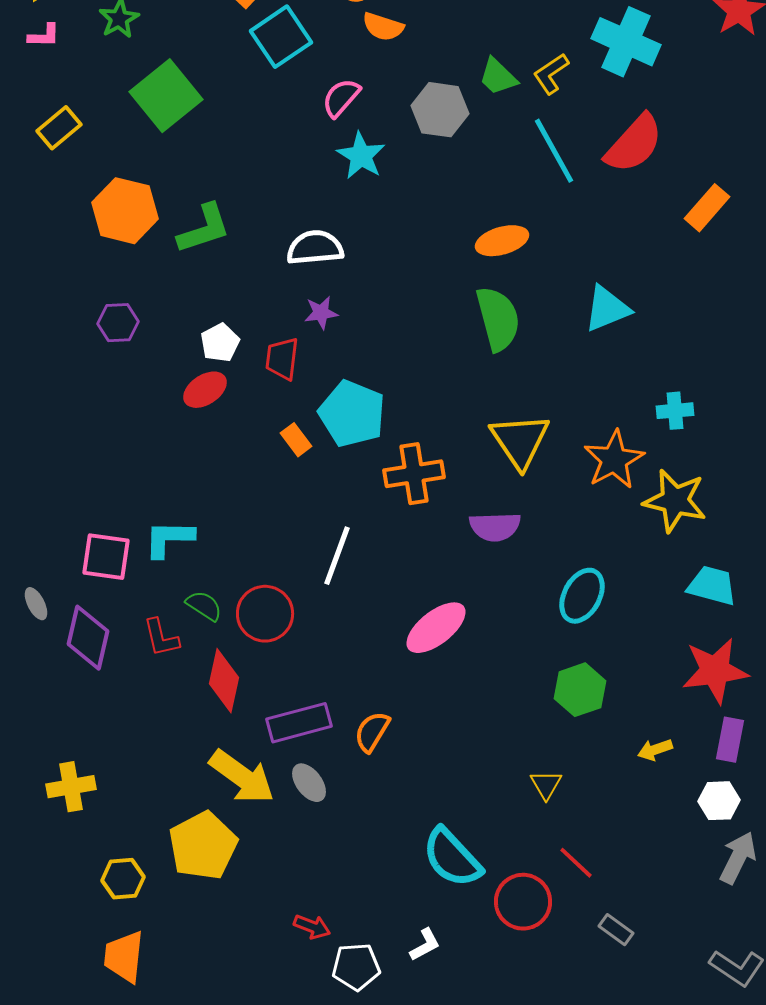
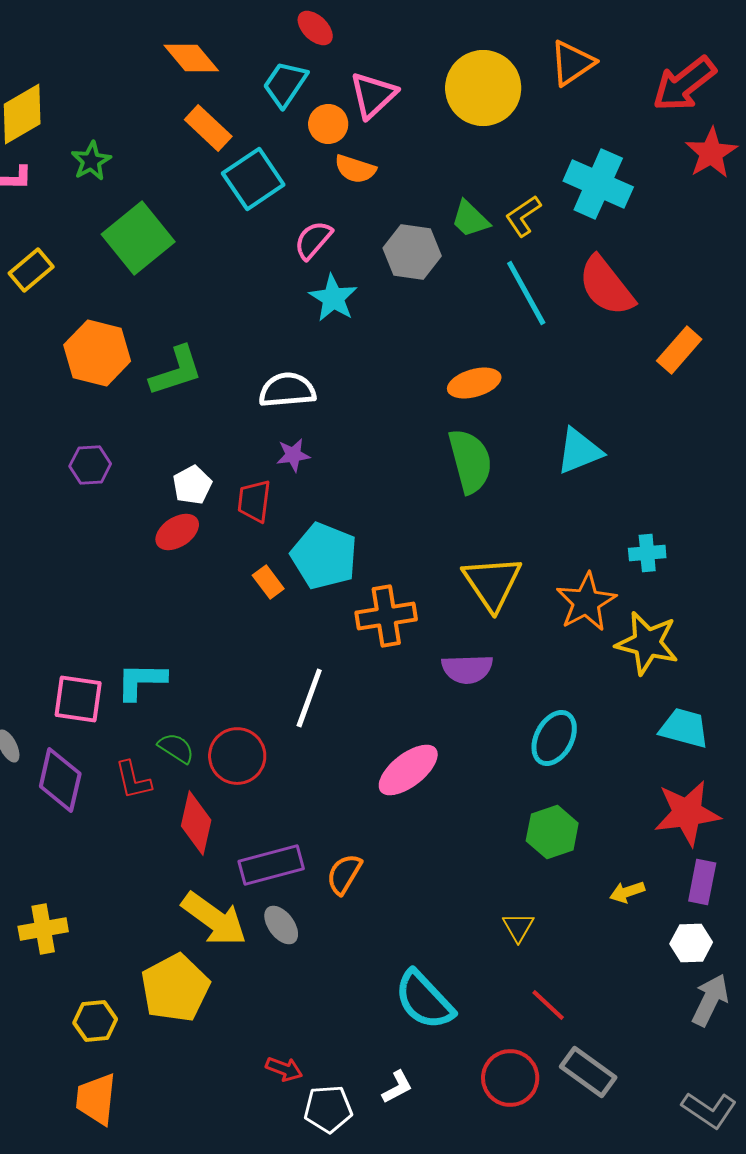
red semicircle: (634, 144) -> (606, 286), turned 100
red circle: (523, 902) -> (510, 1078), moved
gray rectangle: (616, 930) -> (588, 1072), size x1.6

